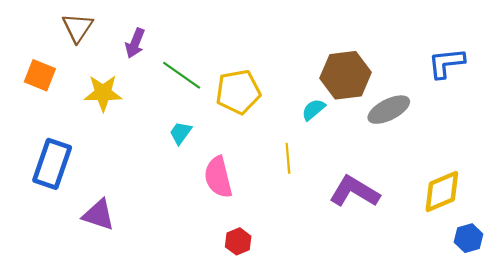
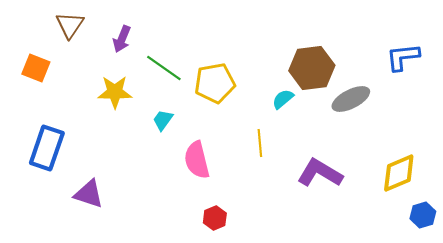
yellow star: (103, 93) -> (115, 92), moved

